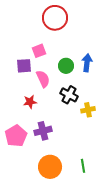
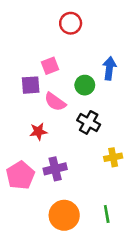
red circle: (55, 18) -> (71, 23), size x0.7
blue arrow: (87, 63) -> (109, 68), moved
pink semicircle: (43, 79) -> (55, 102), turned 150
yellow cross: (88, 110) -> (113, 157), moved

